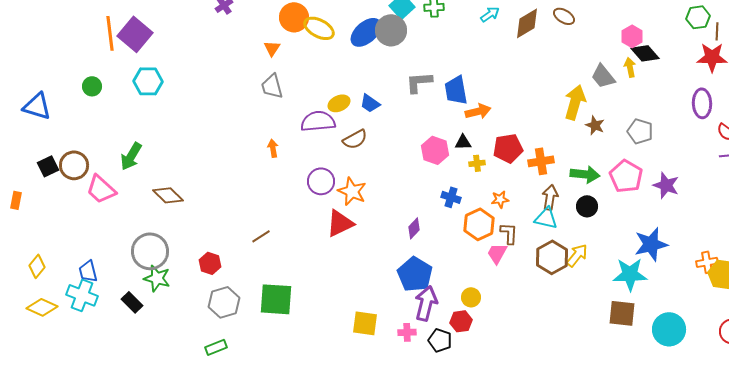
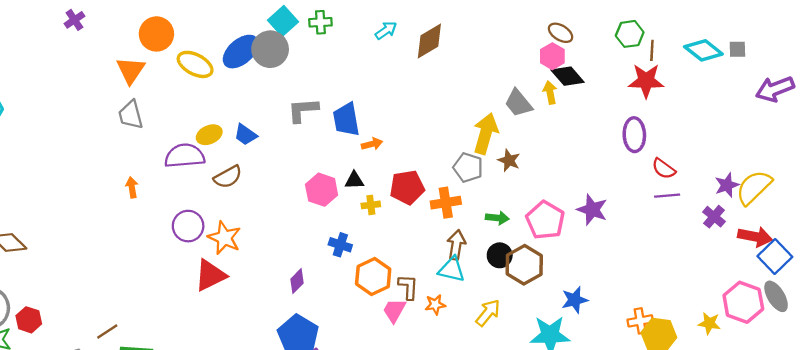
brown ellipse: (564, 16) -> (561, 33), moved
yellow ellipse: (319, 28) -> (195, 64), moved
orange triangle: (272, 48) -> (131, 70), size x1.5
orange arrow: (478, 111) -> (372, 144), size x0.7
gray pentagon: (640, 131) -> (468, 167), moved
green arrow: (585, 174) -> (497, 218), size x0.7
purple star: (666, 185) -> (592, 210), moved
orange star: (500, 199) -> (435, 305), moved
brown line: (261, 236) -> (107, 331), moved
blue star: (651, 244) -> (575, 300), size x0.7
brown hexagon: (552, 257) -> (524, 265), moved
red hexagon: (210, 263) -> (29, 320), moved

